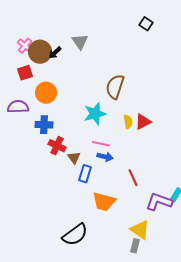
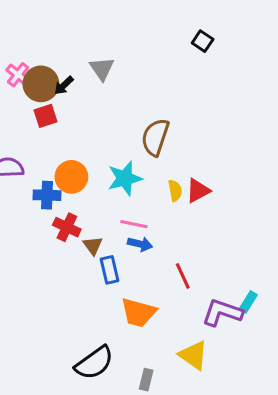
red square: (25, 73) -> (45, 116), moved
orange circle: (46, 93) -> (71, 177), moved
blue rectangle: (85, 174) -> (110, 270), turned -30
gray rectangle: (135, 246) -> (146, 380), moved

